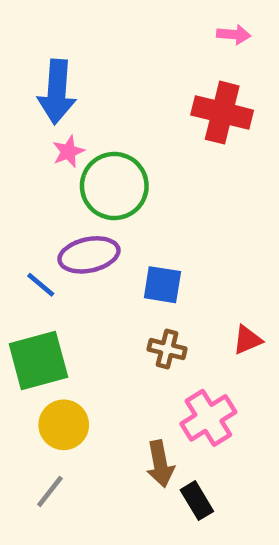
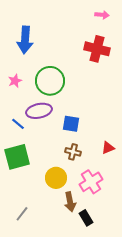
pink star: (68, 152) -> (15, 81), moved
yellow circle: (64, 425) -> (56, 178), moved

